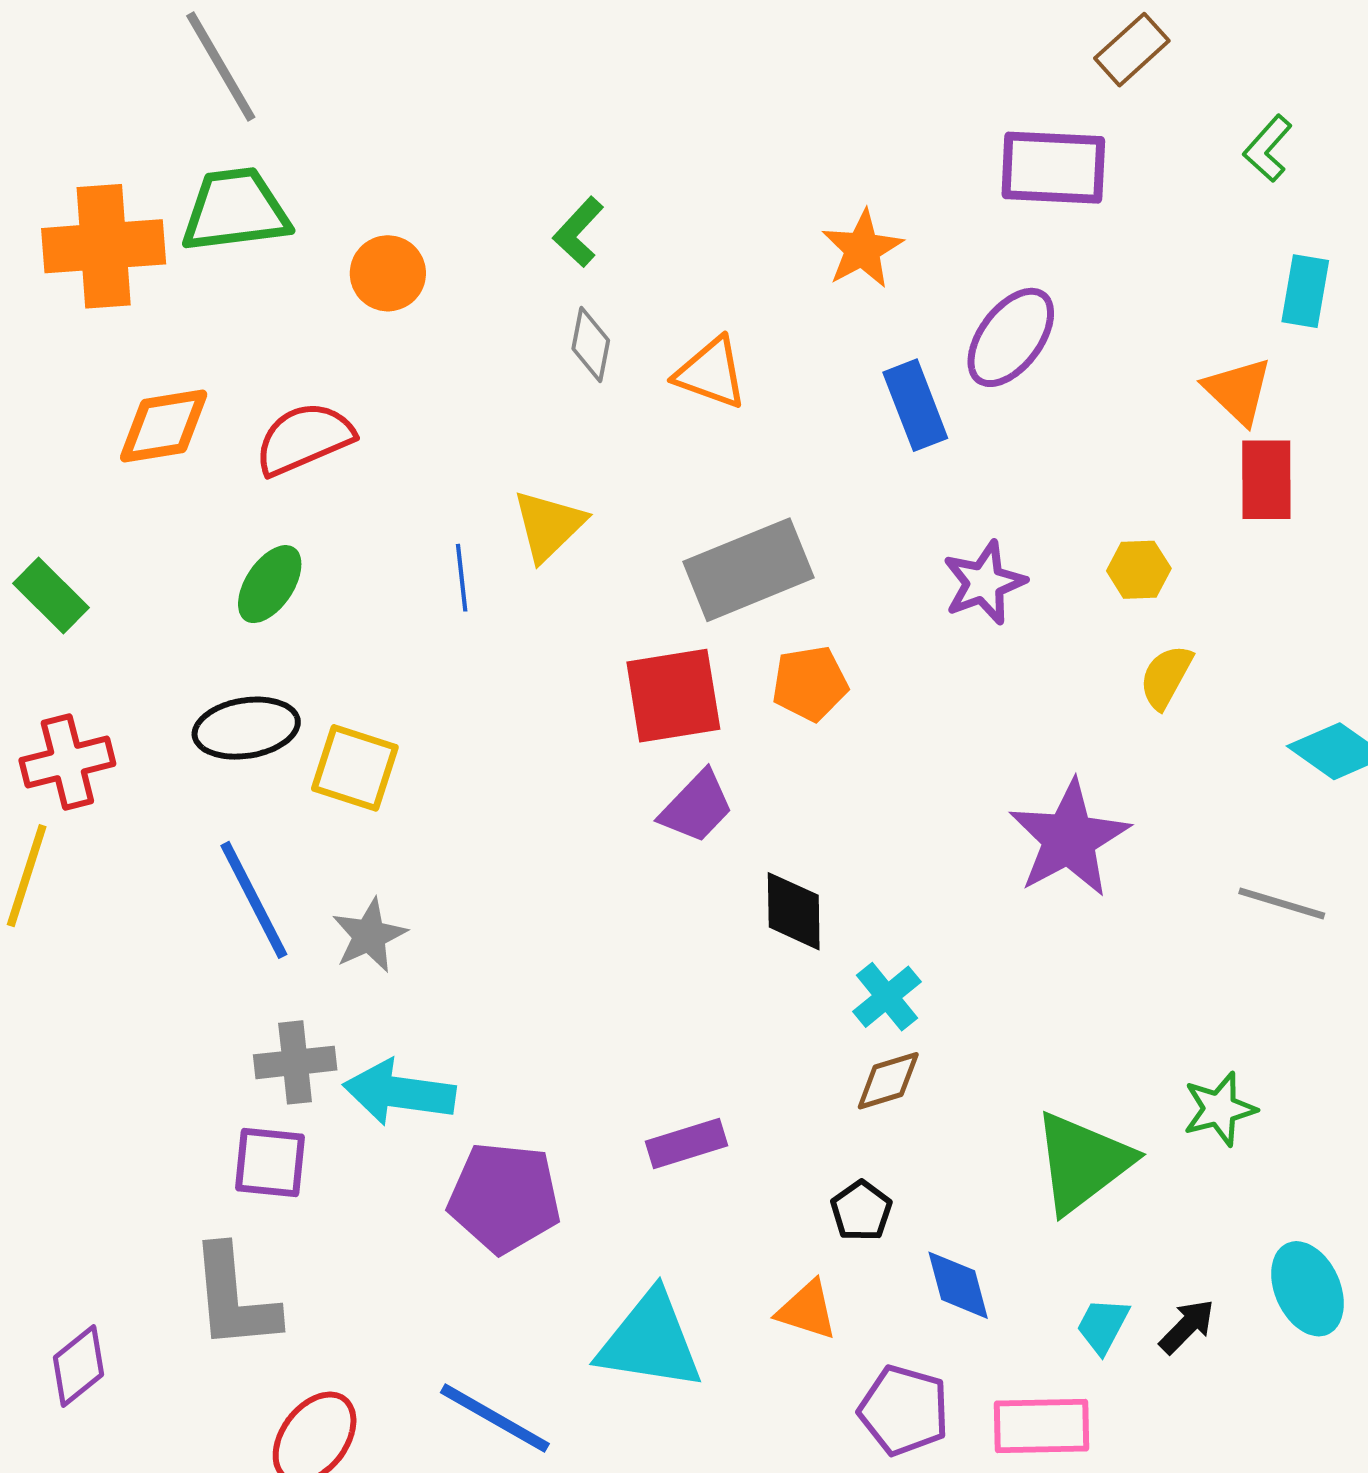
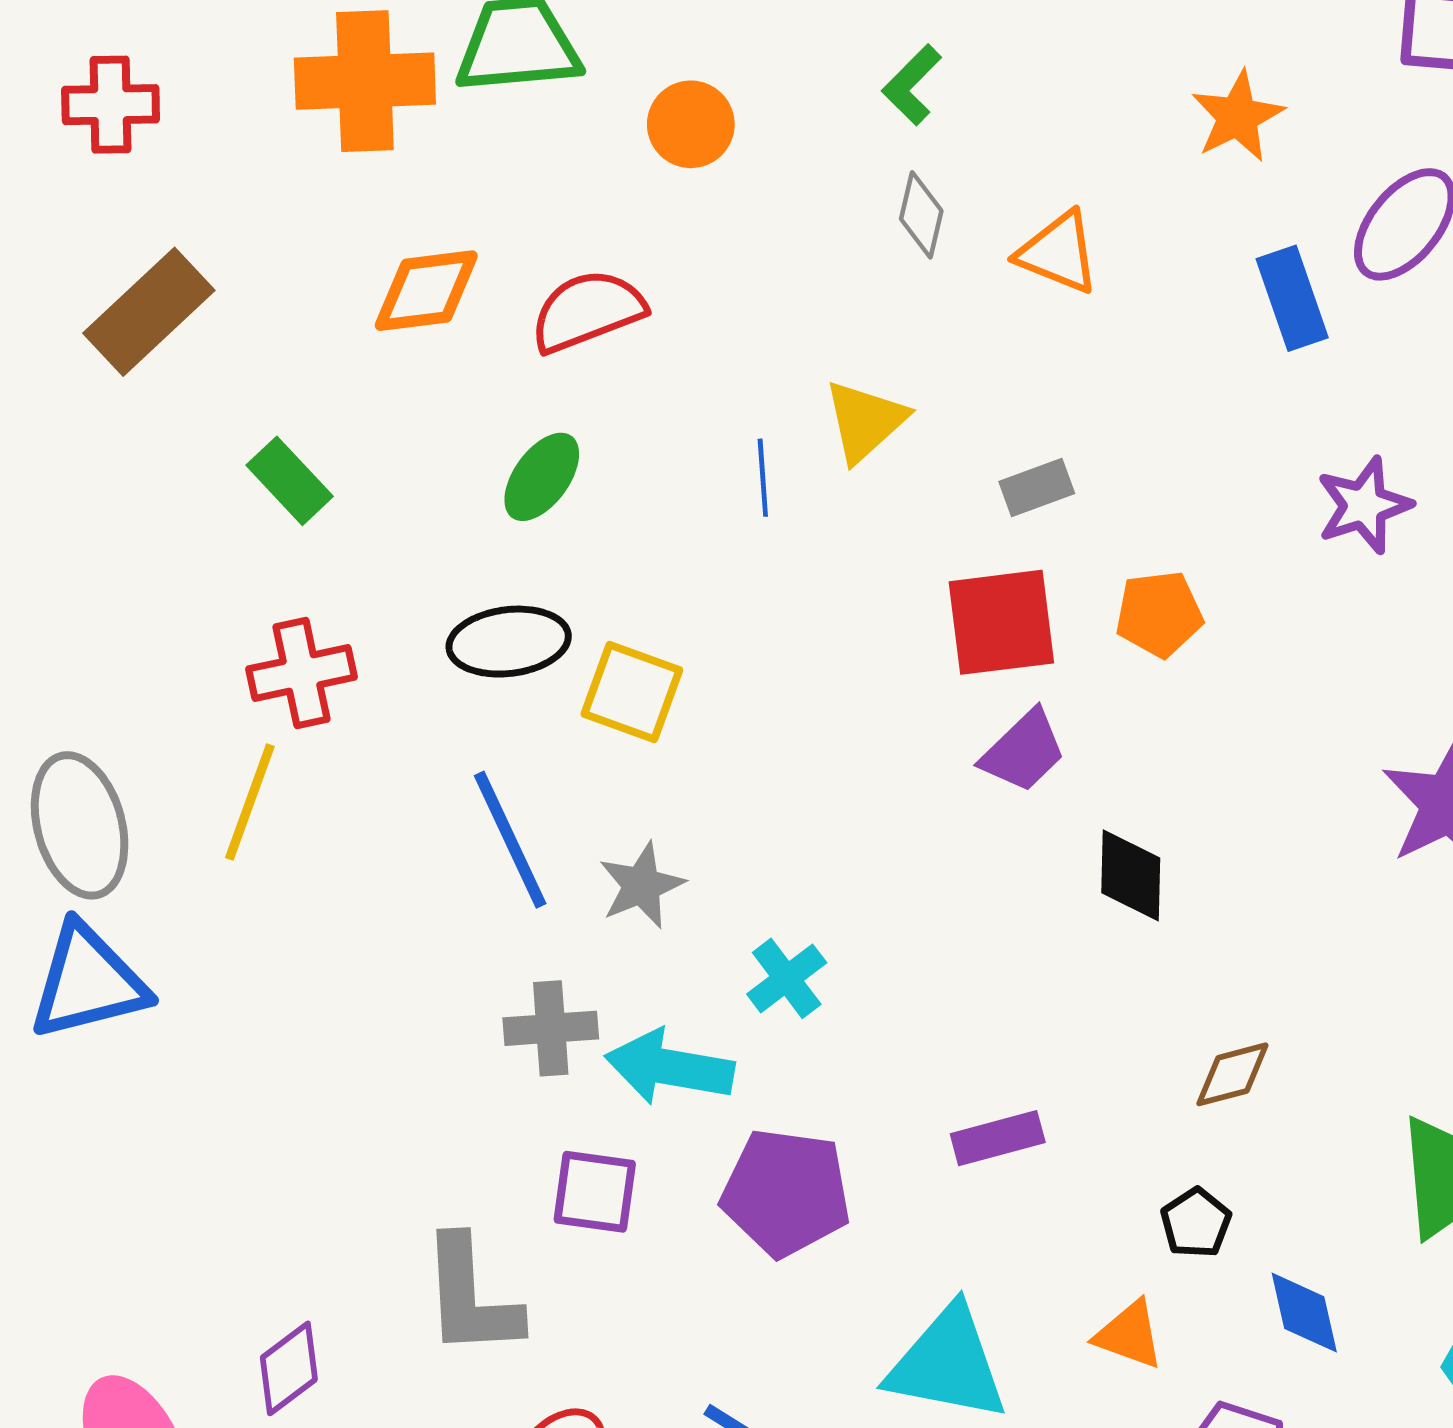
gray rectangle: (749, 570) -> (1037, 488), moved, size x0.5
cyan cross: (887, 997) -> (787, 978), moved
purple square: (270, 1162) -> (595, 1192), moved

